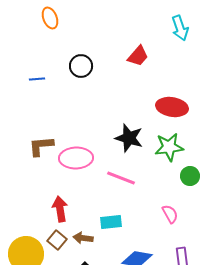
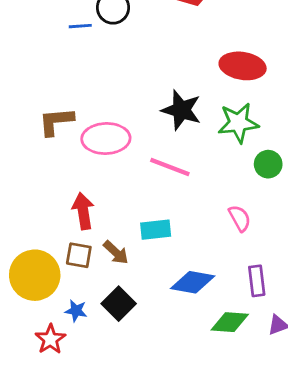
blue line: (37, 79) -> (80, 26), moved
brown arrow: (83, 238) -> (116, 252), turned -144
brown square: (57, 240) -> (79, 255), turned -30

